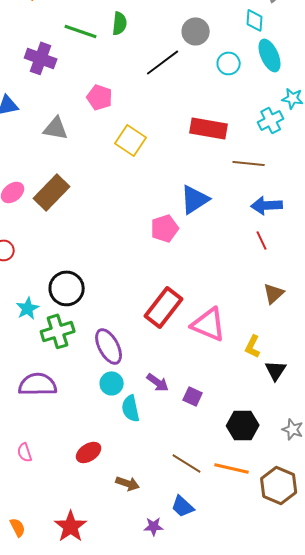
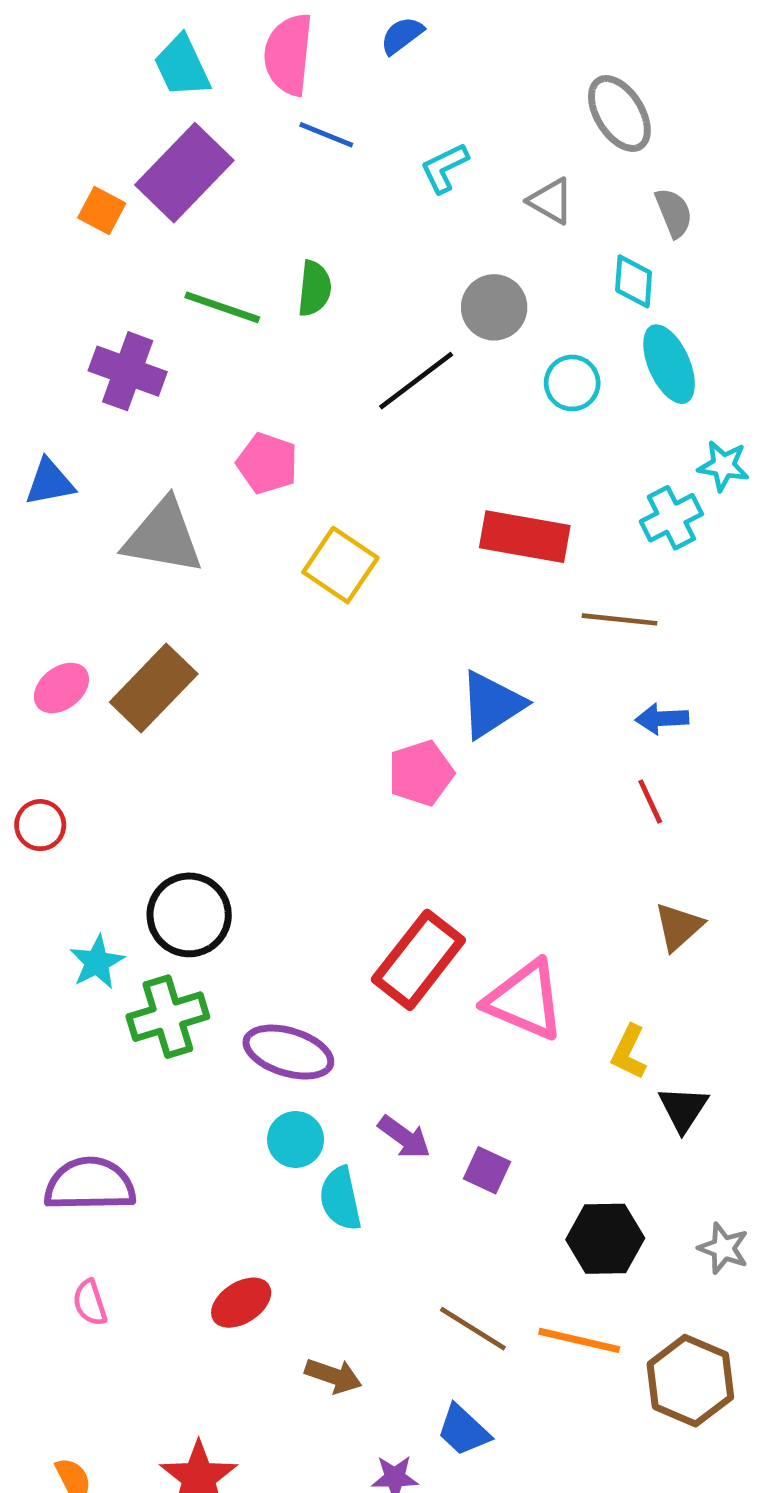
gray triangle: (56, 128) -> (163, 537), size x1.4
blue arrow: (267, 205) -> (662, 719), size x0.7
purple ellipse: (109, 346) -> (288, 1052), turned -45
purple semicircle: (38, 384) -> (90, 1184), moved

